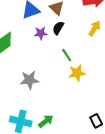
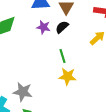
gray star: (29, 80) -> (23, 92), moved

